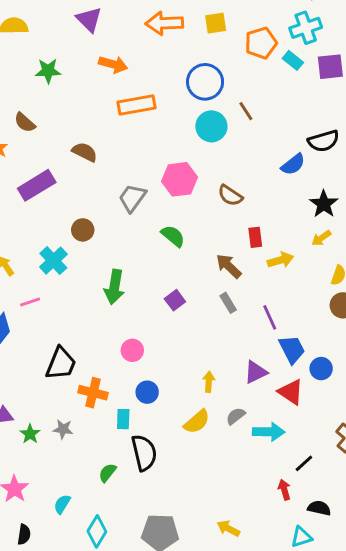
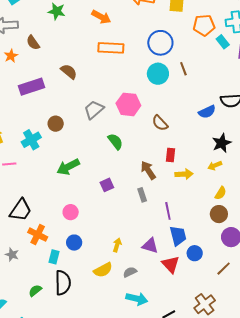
green arrow: (114, 287) -> (68, 167), turned 40
purple triangle: (256, 372) -> (150, 246), turned 30
cyan arrow: (269, 432) -> (137, 299), moved

